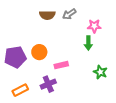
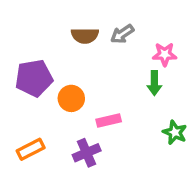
purple pentagon: (15, 57) -> (34, 78), moved
orange rectangle: (20, 90) -> (31, 149), moved

